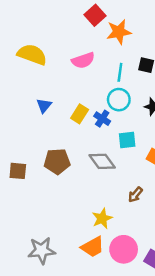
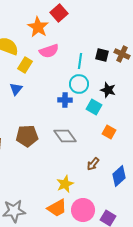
orange star: (119, 32) -> (38, 27), moved, turned -30
yellow rectangle: (80, 114) -> (25, 65), moved
blue cross: (102, 119) -> (65, 100), turned -32
cyan square: (127, 140) -> (94, 107), moved, turned 35

